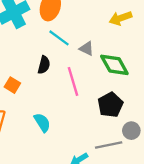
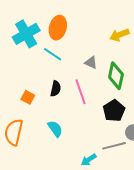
cyan line: (59, 38) -> (53, 54), moved
black semicircle: (44, 65) -> (56, 89), moved
green diamond: (114, 65) -> (116, 76), turned 44

